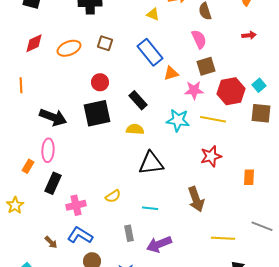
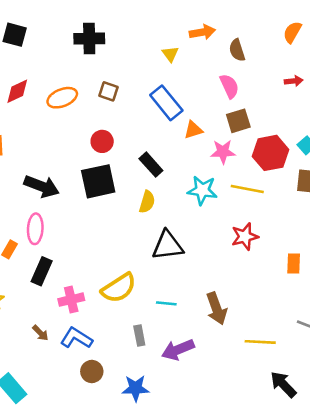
yellow triangle: (153, 14) -> (170, 54), turned 32
yellow semicircle: (135, 129) -> (147, 202), turned 102
yellow semicircle: (113, 196) -> (119, 288), size x1.8
brown arrow: (196, 199) -> (216, 309), moved
brown arrow: (51, 242) -> (40, 333), moved

